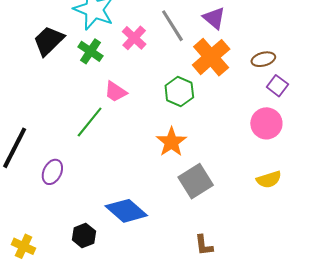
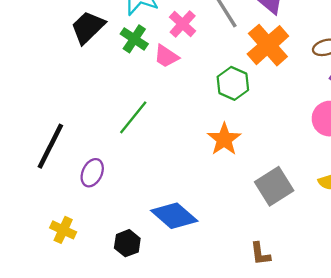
pink trapezoid: (116, 92) -> (166, 56), moved
gray square: (196, 181) -> (274, 186), moved
yellow cross: (24, 246) -> (63, 230), moved

